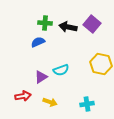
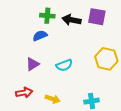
purple square: (92, 24) -> (97, 17), turned -30
purple triangle: (41, 77) -> (33, 64), moved

